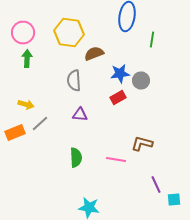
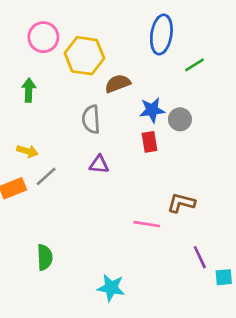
pink circle: (23, 32) -> (43, 37), moved
green line: (152, 40) -> (195, 65), turned 49
red rectangle: (118, 98) -> (149, 142), turned -70
green semicircle: (76, 158) -> (45, 257), moved

